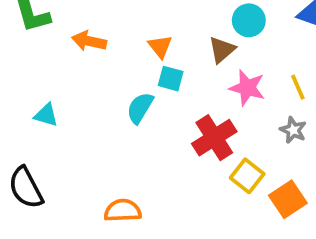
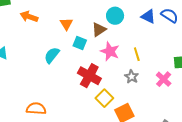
cyan square: (171, 79) -> (80, 43), moved
red cross: (214, 138) -> (89, 76), turned -35

